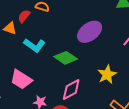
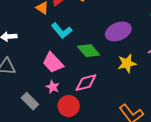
yellow star: (107, 74) -> (127, 63), moved
pink trapezoid: (21, 80) -> (53, 63), moved

